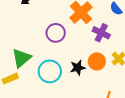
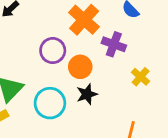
orange circle: (97, 61) -> (80, 67), moved

